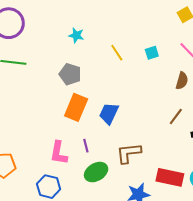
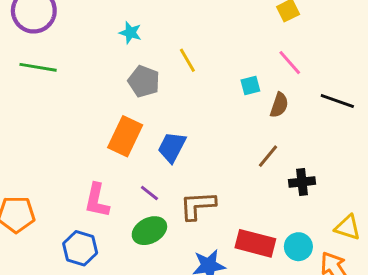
cyan square: (152, 53) -> (250, 85), moved
gray pentagon: (70, 74) -> (144, 81), moved
purple line: (86, 146) -> (149, 193), moved, turned -40

